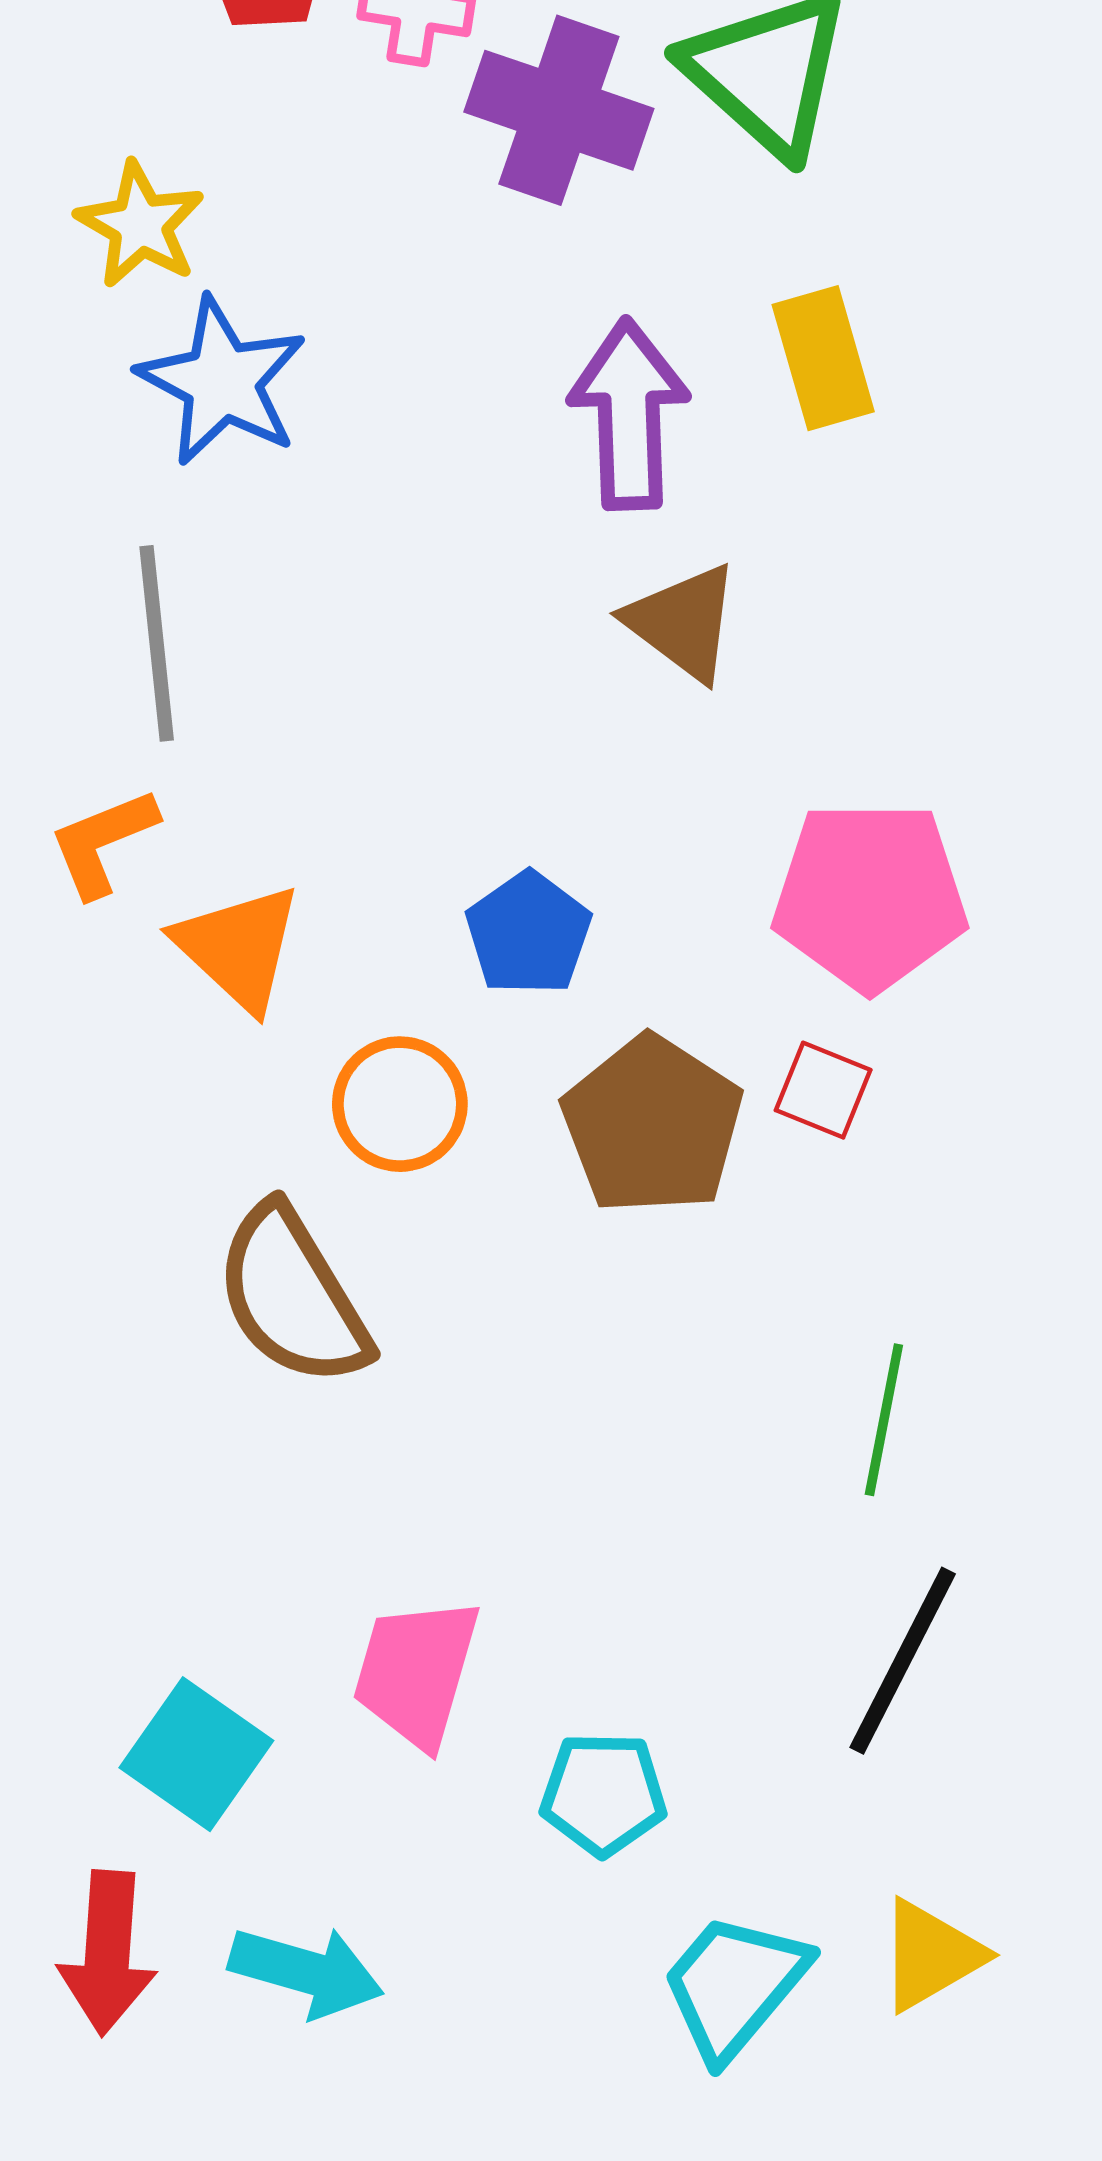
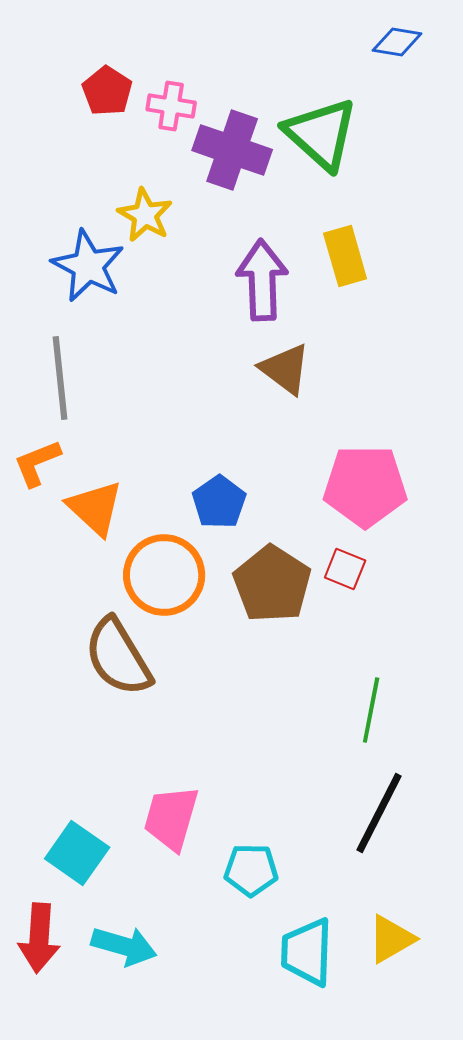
yellow star: (140, 225) -> (145, 215), moved
orange circle: (400, 1104) -> (164, 575), size x1.4
cyan trapezoid: (734, 1986) -> (307, 952), turned -38

